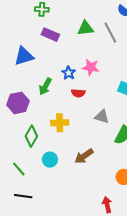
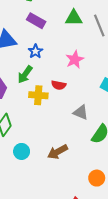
pink star: (91, 67) -> (75, 60), turned 30
blue star: (69, 73) -> (35, 51), moved
yellow cross: (60, 123) -> (38, 95), moved

